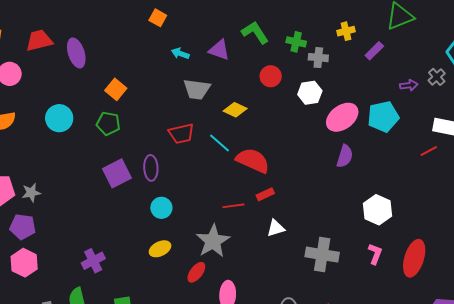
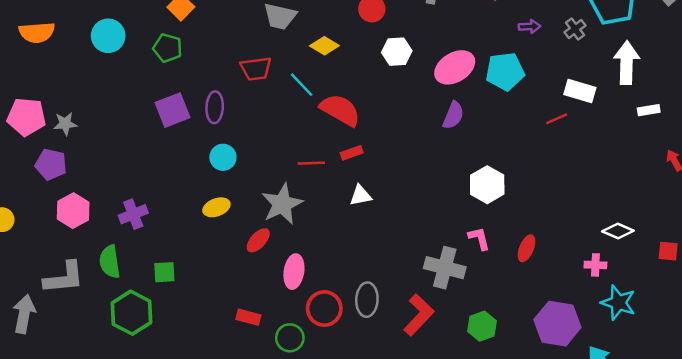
purple arrow: (409, 85) -> (530, 27), moved
white hexagon: (310, 93) -> (397, 52), moved
pink L-shape: (375, 254) -> (479, 238), turned -40
gray cross: (322, 255) -> (445, 268), moved
red ellipse: (414, 258) -> (526, 248), size x0.6
pink hexagon: (24, 263) -> (73, 211), moved

